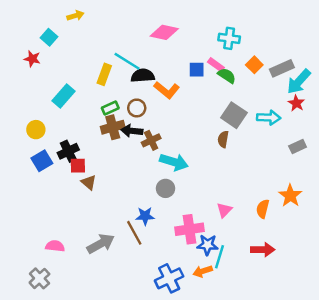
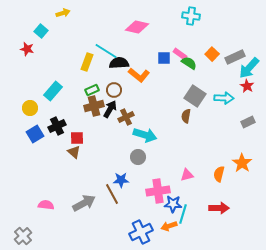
cyan cross: (229, 38) -> (191, 16), moved
cyan rectangle: (63, 96) -> (53, 91), moved
black arrow: (132, 131) -> (110, 109), turned 114
red square: (78, 166) -> (77, 138), moved
pink triangle: (224, 210) -> (187, 175), turned 32
gray cross: (39, 278) -> (23, 236), moved

